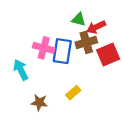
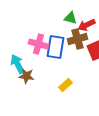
brown star: (39, 102) -> (26, 76), moved

